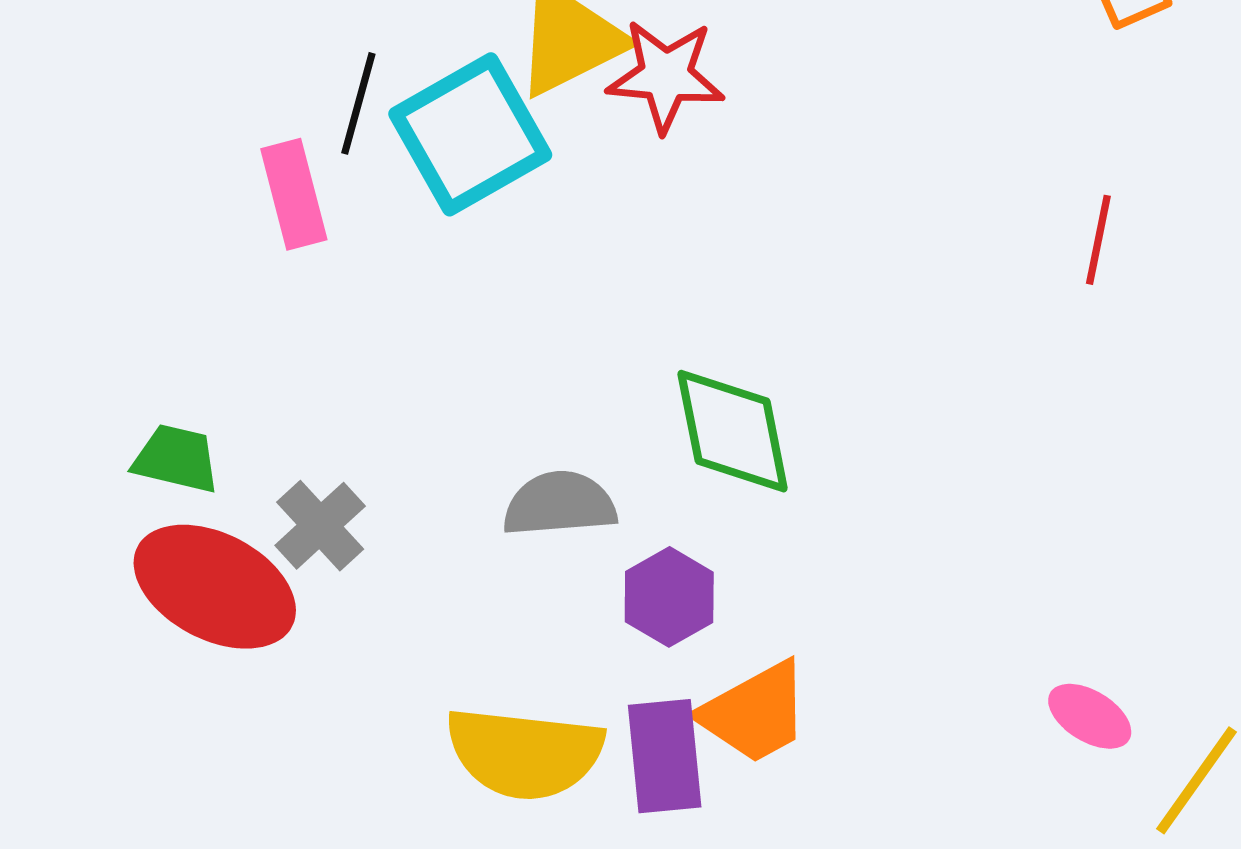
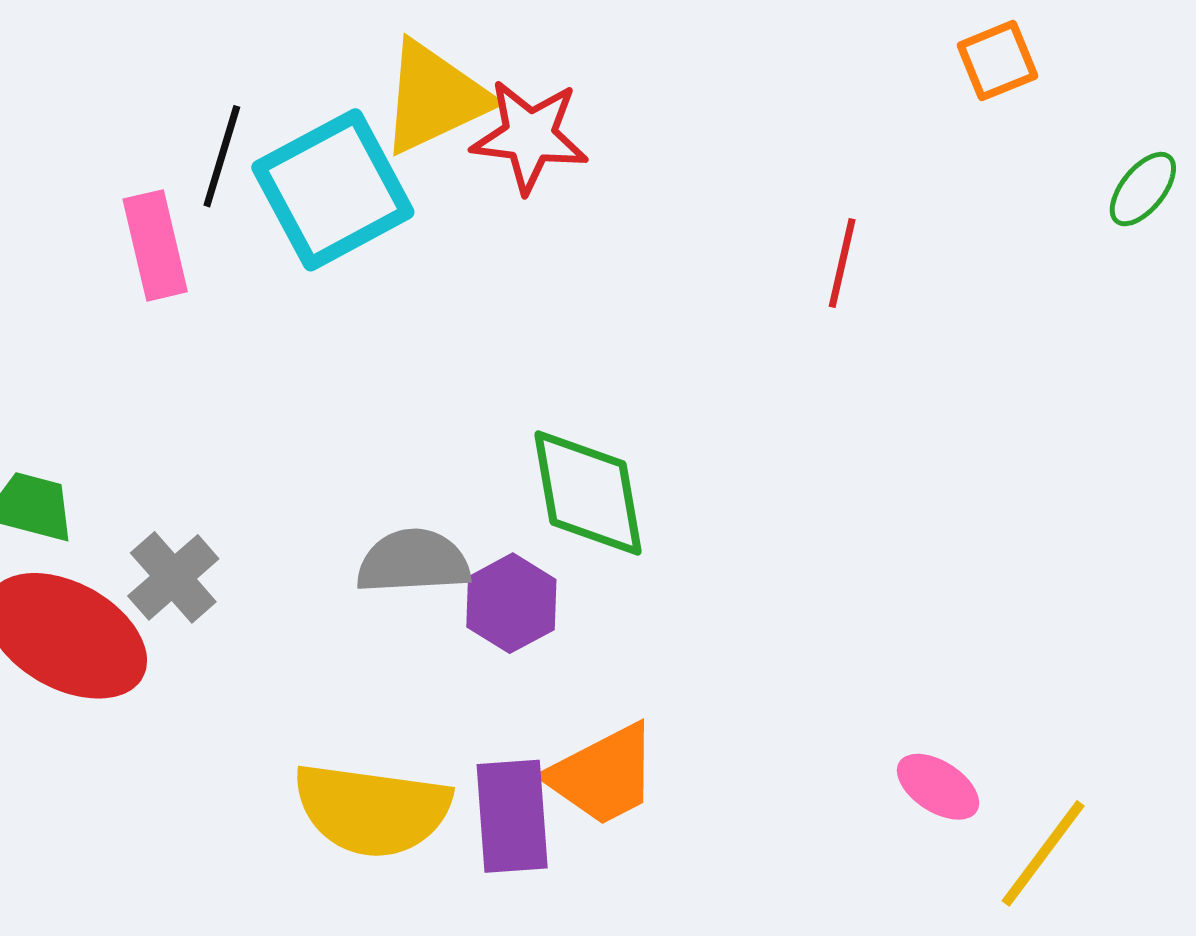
red line: (1098, 240) -> (842, 263), moved
purple hexagon: (669, 597) -> (511, 603), moved

